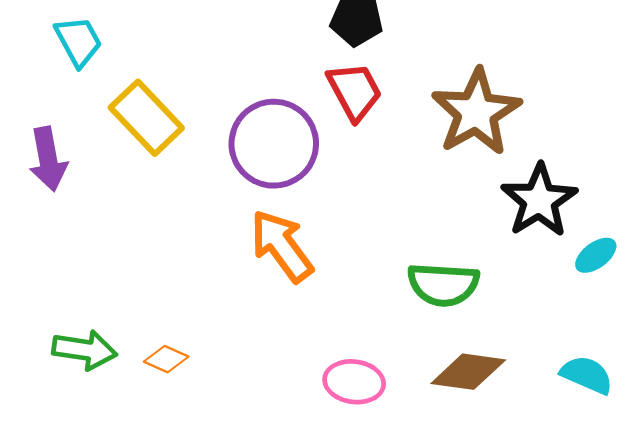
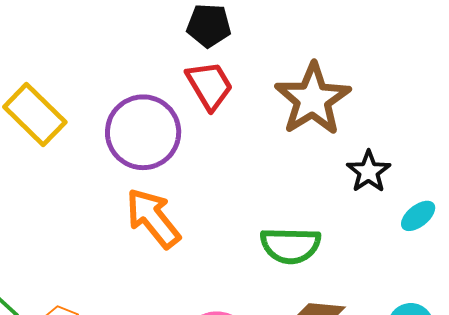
black star: (539, 200) -> (369, 172), size x0.7

